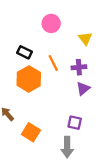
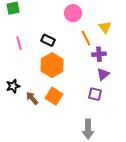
orange line: (53, 63) -> (86, 38), moved
purple square: (75, 123) -> (95, 94), moved
orange square: (31, 132) -> (54, 96), moved

